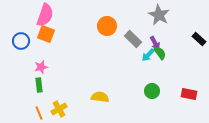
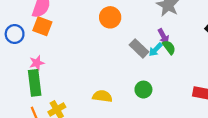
gray rectangle: (133, 39) -> (139, 48), moved
green rectangle: (39, 85) -> (35, 83), size x1.6
green circle: (152, 91) -> (143, 90), moved

